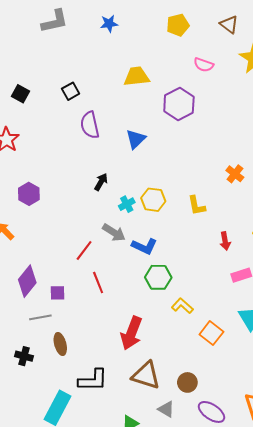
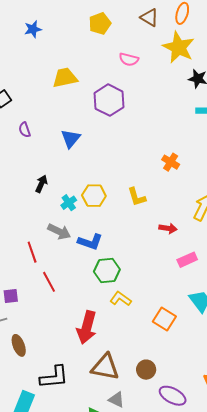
purple semicircle: (90, 125) -> (25, 130), size x0.6
red arrow: (225, 241) -> (168, 228), turned -66
red line: (84, 250) -> (32, 252), turned -50
yellow L-shape: (182, 306) -> (121, 299), moved
gray triangle: (166, 409) -> (116, 400), moved

